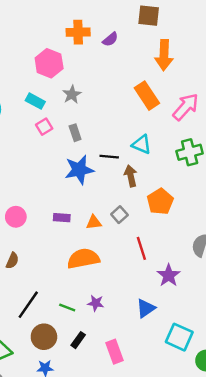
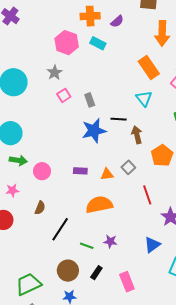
gray star: (72, 94) -> (55, 73), moved
cyan rectangle: (35, 101) -> (98, 43), moved
cyan triangle: (142, 144) -> (144, 98), moved, turned 30
black line: (28, 305) -> (60, 229), moved

